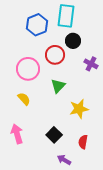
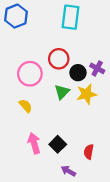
blue hexagon: (37, 25) -> (16, 16), moved
black circle: (73, 41) -> (78, 73), moved
yellow star: (79, 109) -> (87, 94), moved
pink arrow: (17, 134) -> (34, 143), moved

